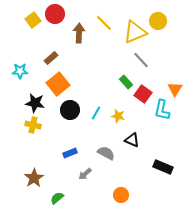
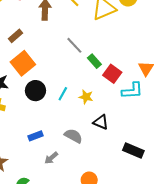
gray line: (141, 60) -> (74, 45), moved
cyan L-shape: (162, 110) -> (132, 91), turned -105

